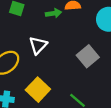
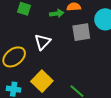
gray square: (88, 56) -> (81, 32), moved, turned 30

